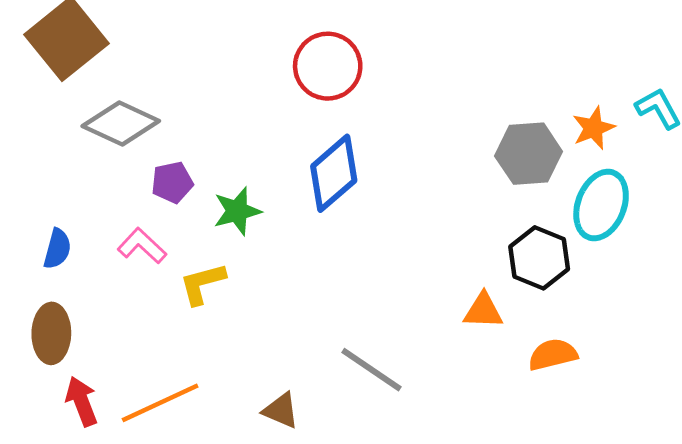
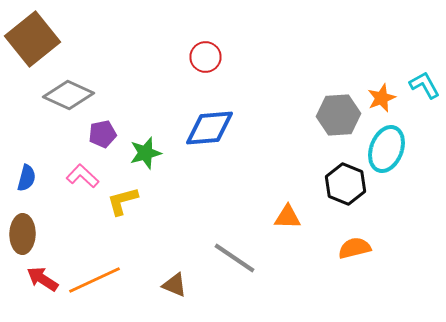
red circle: (328, 66) -> (206, 57), size x0.7
blue diamond: (334, 173) -> (210, 128), turned 36
orange triangle: (483, 311) -> (288, 217), moved
red arrow: (82, 401) -> (42, 279), turned -36

